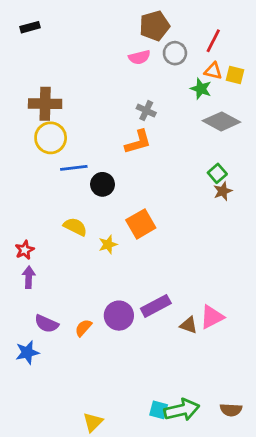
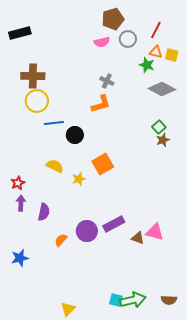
black rectangle: (30, 27) -> (20, 33), moved, size x1.5
pink triangle: (212, 317) -> (155, 232), turned 42
purple semicircle: (46, 324) -> (44, 212), moved, turned -102

